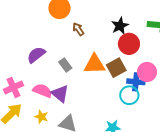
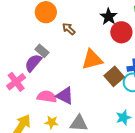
gray rectangle: (65, 65) -> (42, 51), moved
brown square: (116, 68) -> (114, 76), moved
pink cross: (13, 87) -> (16, 82), moved

